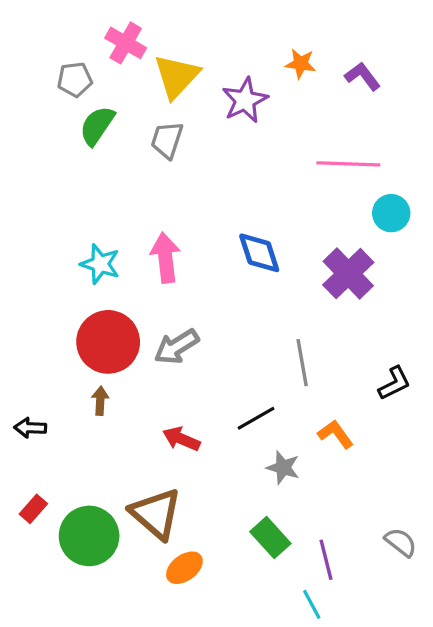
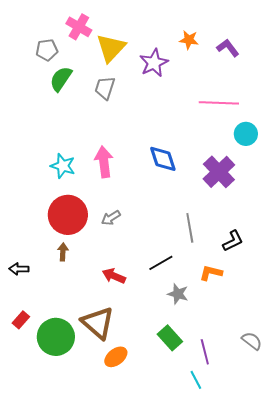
gray arrow: (177, 347) -> (111, 218), size x0.7
black L-shape: (394, 383) -> (233, 241), moved
orange L-shape: (336, 434) -> (211, 273), turned -40

